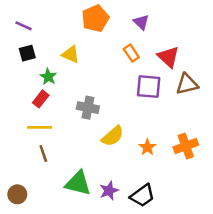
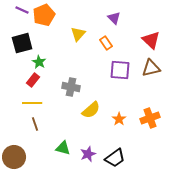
orange pentagon: (95, 18) -> (44, 15), moved
purple line: (23, 26) -> (22, 10), moved
black square: (27, 53) -> (22, 43), size x1.5
yellow triangle: (71, 54) -> (78, 34), moved, turned 49
red triangle: (168, 57) -> (151, 40), moved
green triangle: (78, 183) -> (63, 148), size x0.7
brown circle: (17, 194) -> (14, 157), size x1.5

